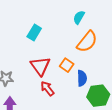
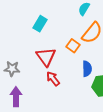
orange square: (67, 65) -> (73, 46), moved

